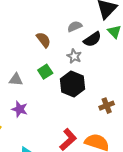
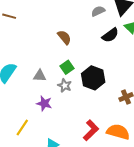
gray semicircle: (75, 26) -> (98, 11), moved
gray star: (74, 56) -> (65, 85), moved

